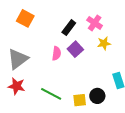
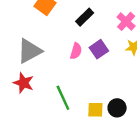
black rectangle: (69, 28) -> (85, 17), moved
green line: (51, 94) -> (63, 98), turned 30

